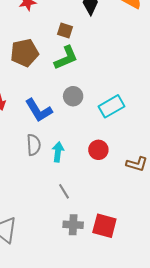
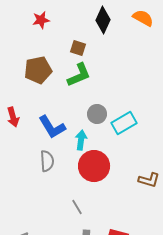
gray circle: (73, 96) -> (97, 114), moved
red circle: (98, 150) -> (94, 166), moved, size x1.6
cyan arrow: (58, 152) -> (81, 140), moved

